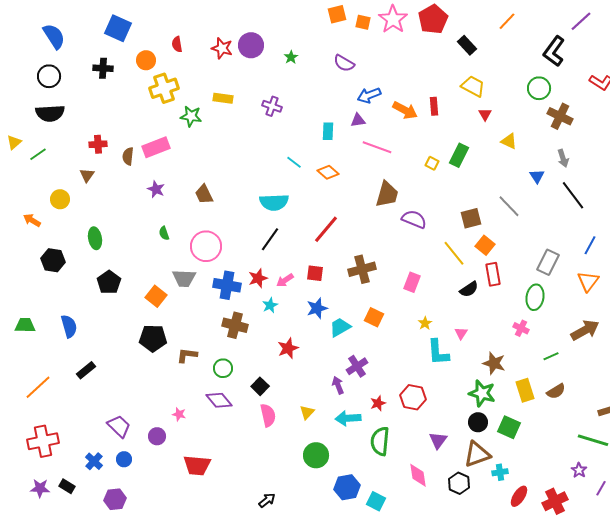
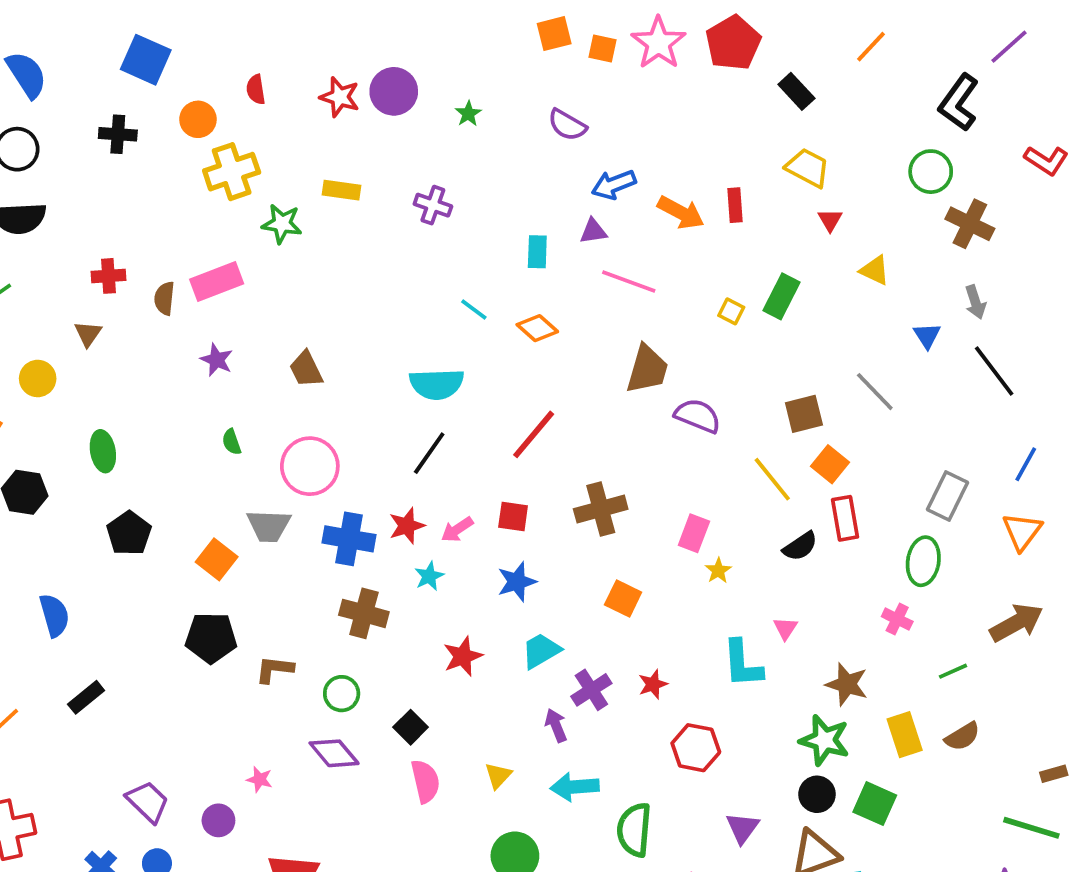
yellow star: (425, 323) -> (718, 571), moved
cyan trapezoid: (340, 327) -> (541, 651), moved
red star: (378, 403) -> (653, 684), moved

